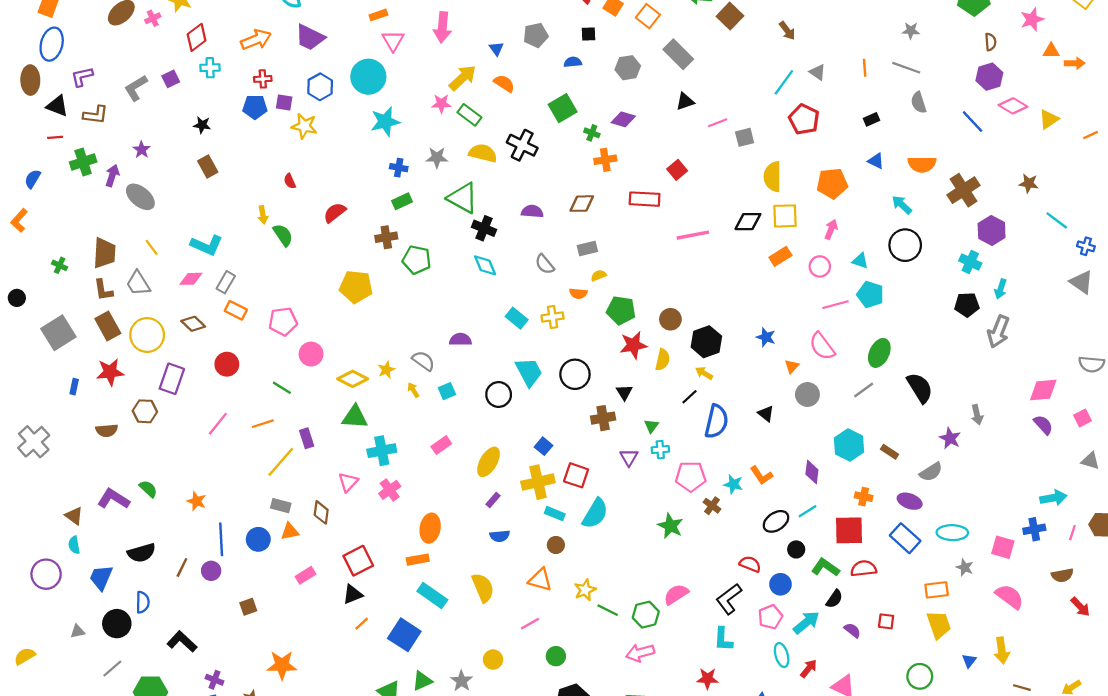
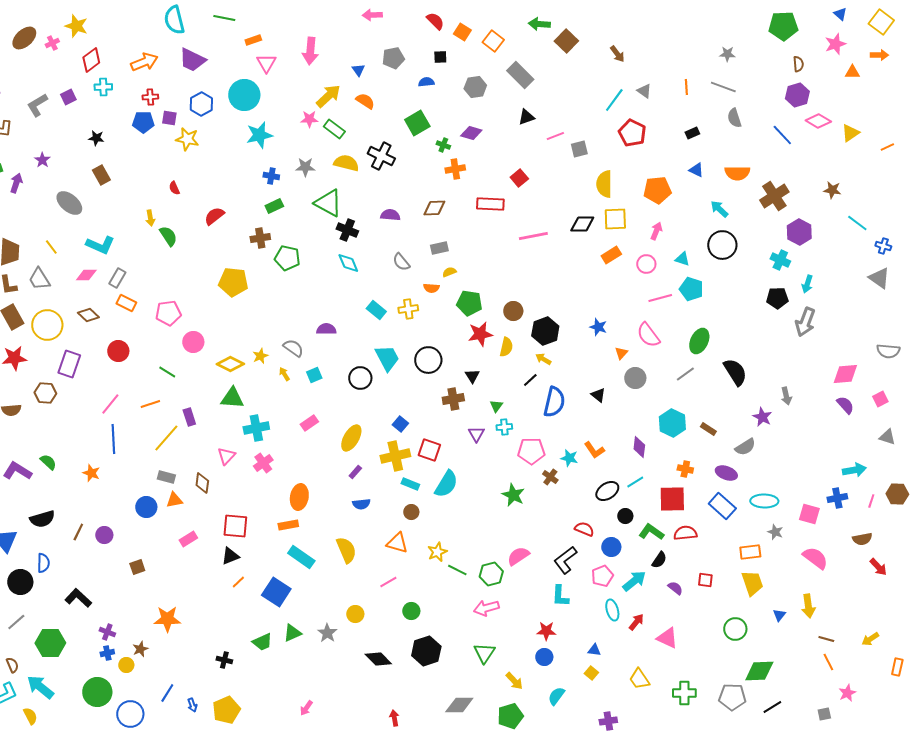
orange arrow: (1075, 63) -> (879, 55), moved
gray ellipse: (140, 197) -> (69, 203), moved
blue line: (221, 539) -> (113, 439), moved
red square: (358, 561) -> (235, 526), turned 32

